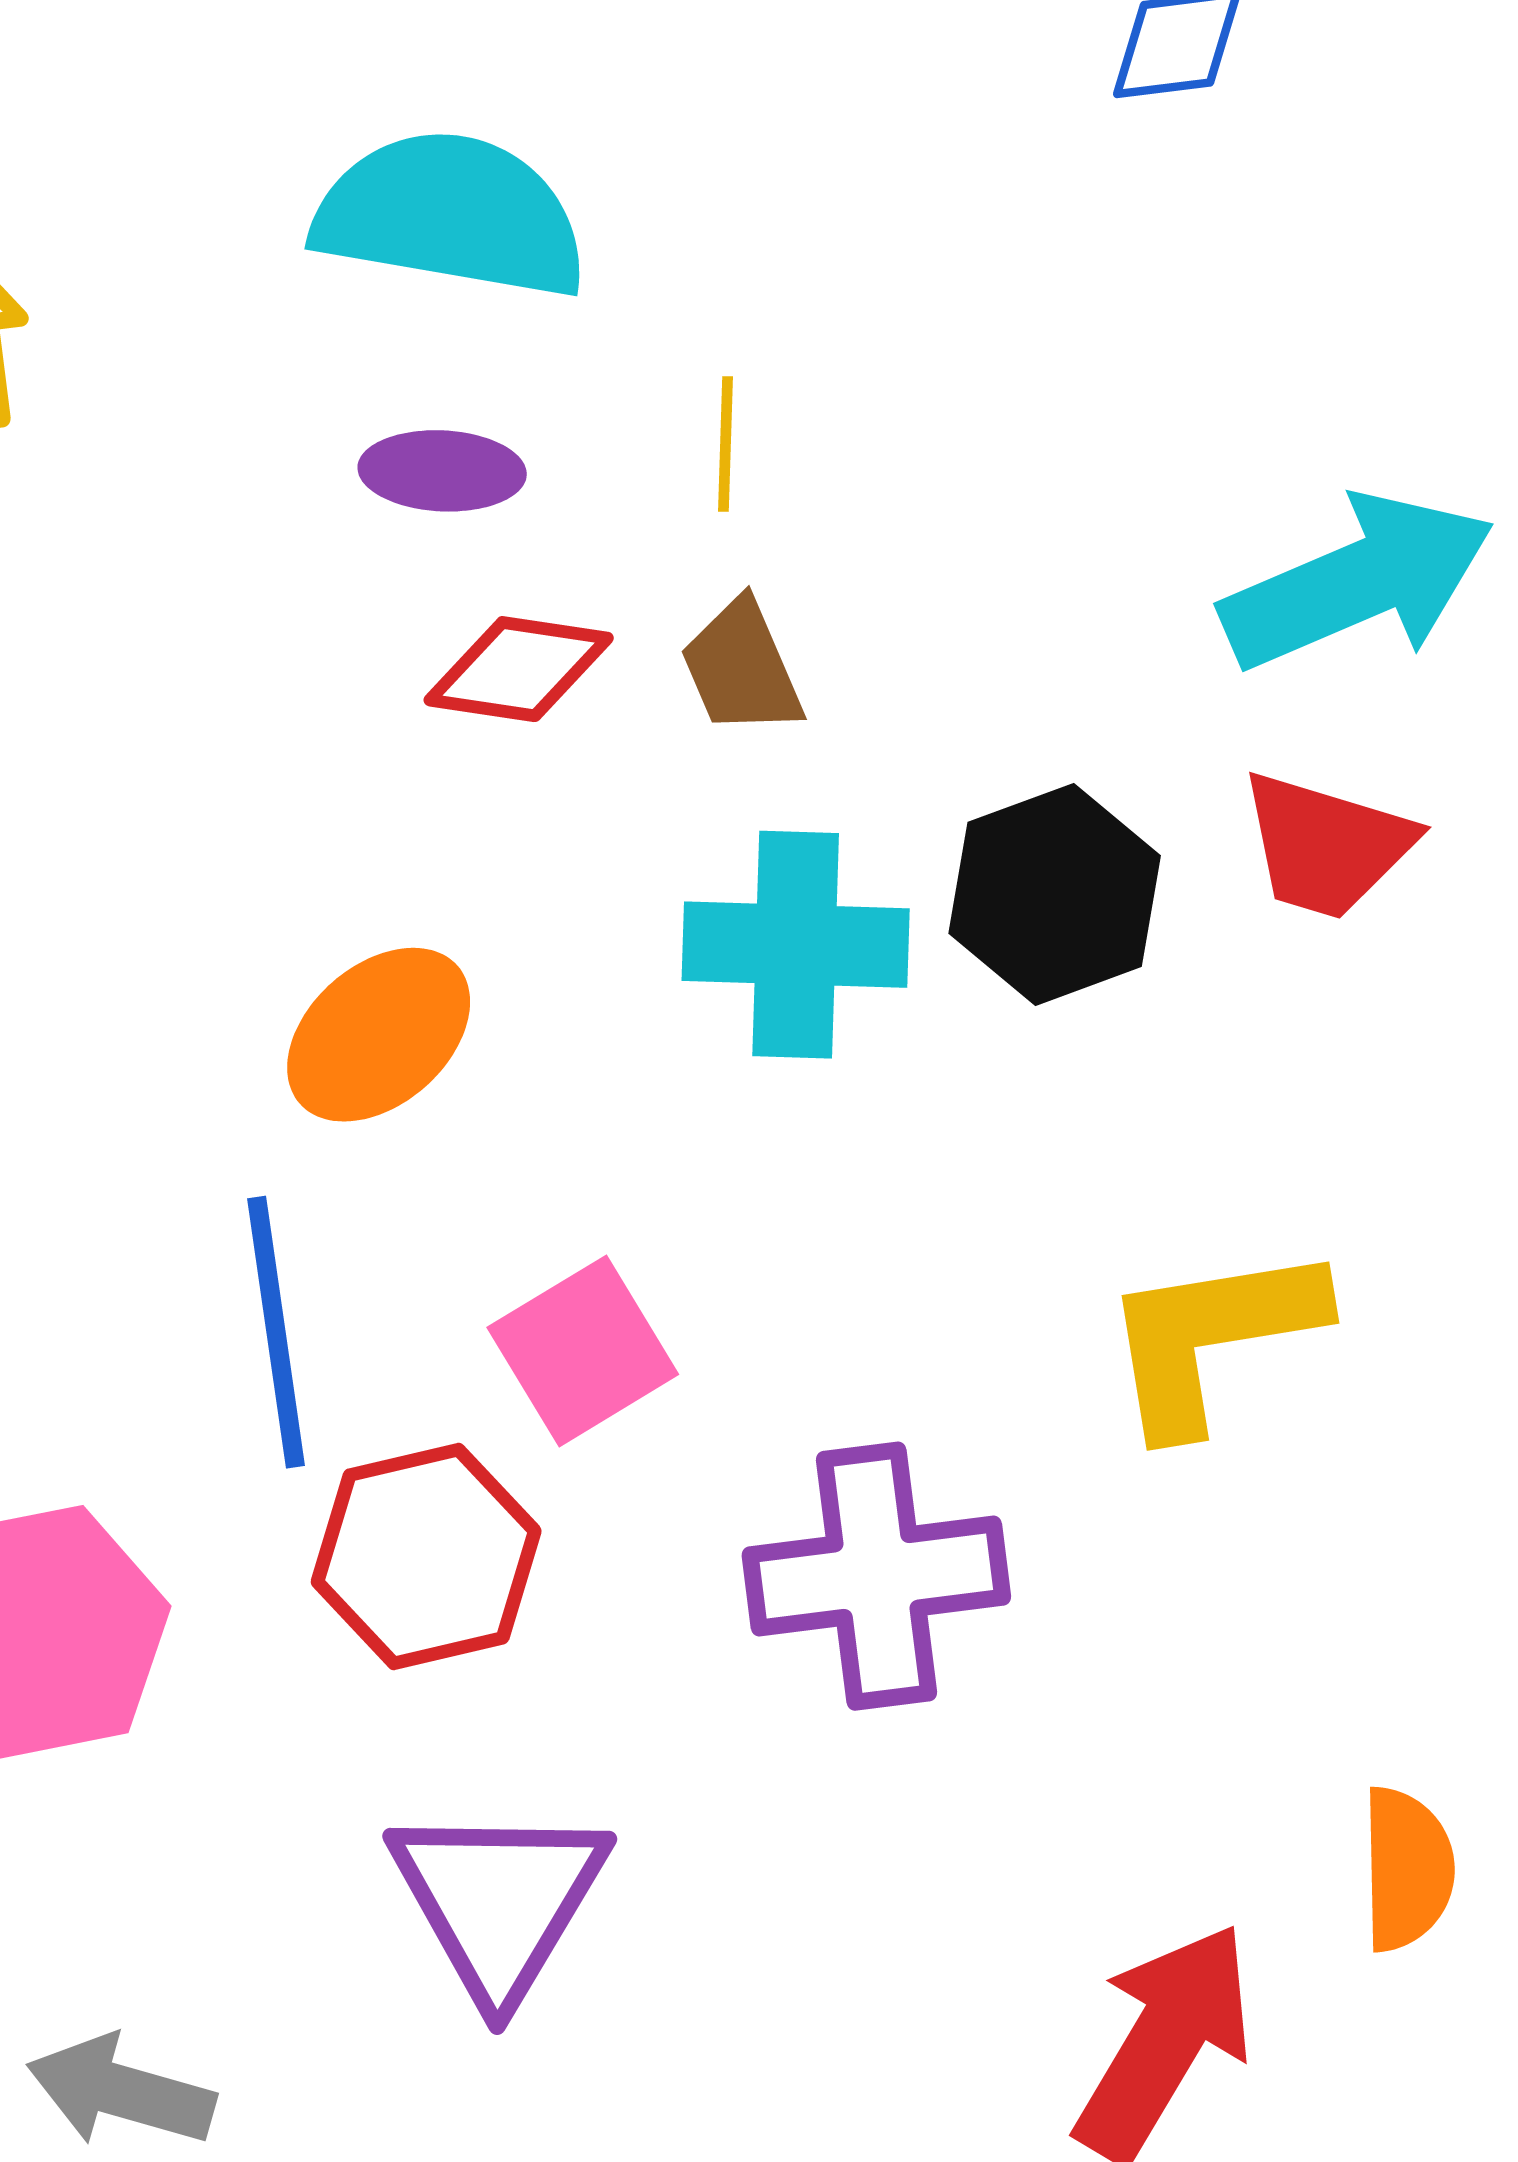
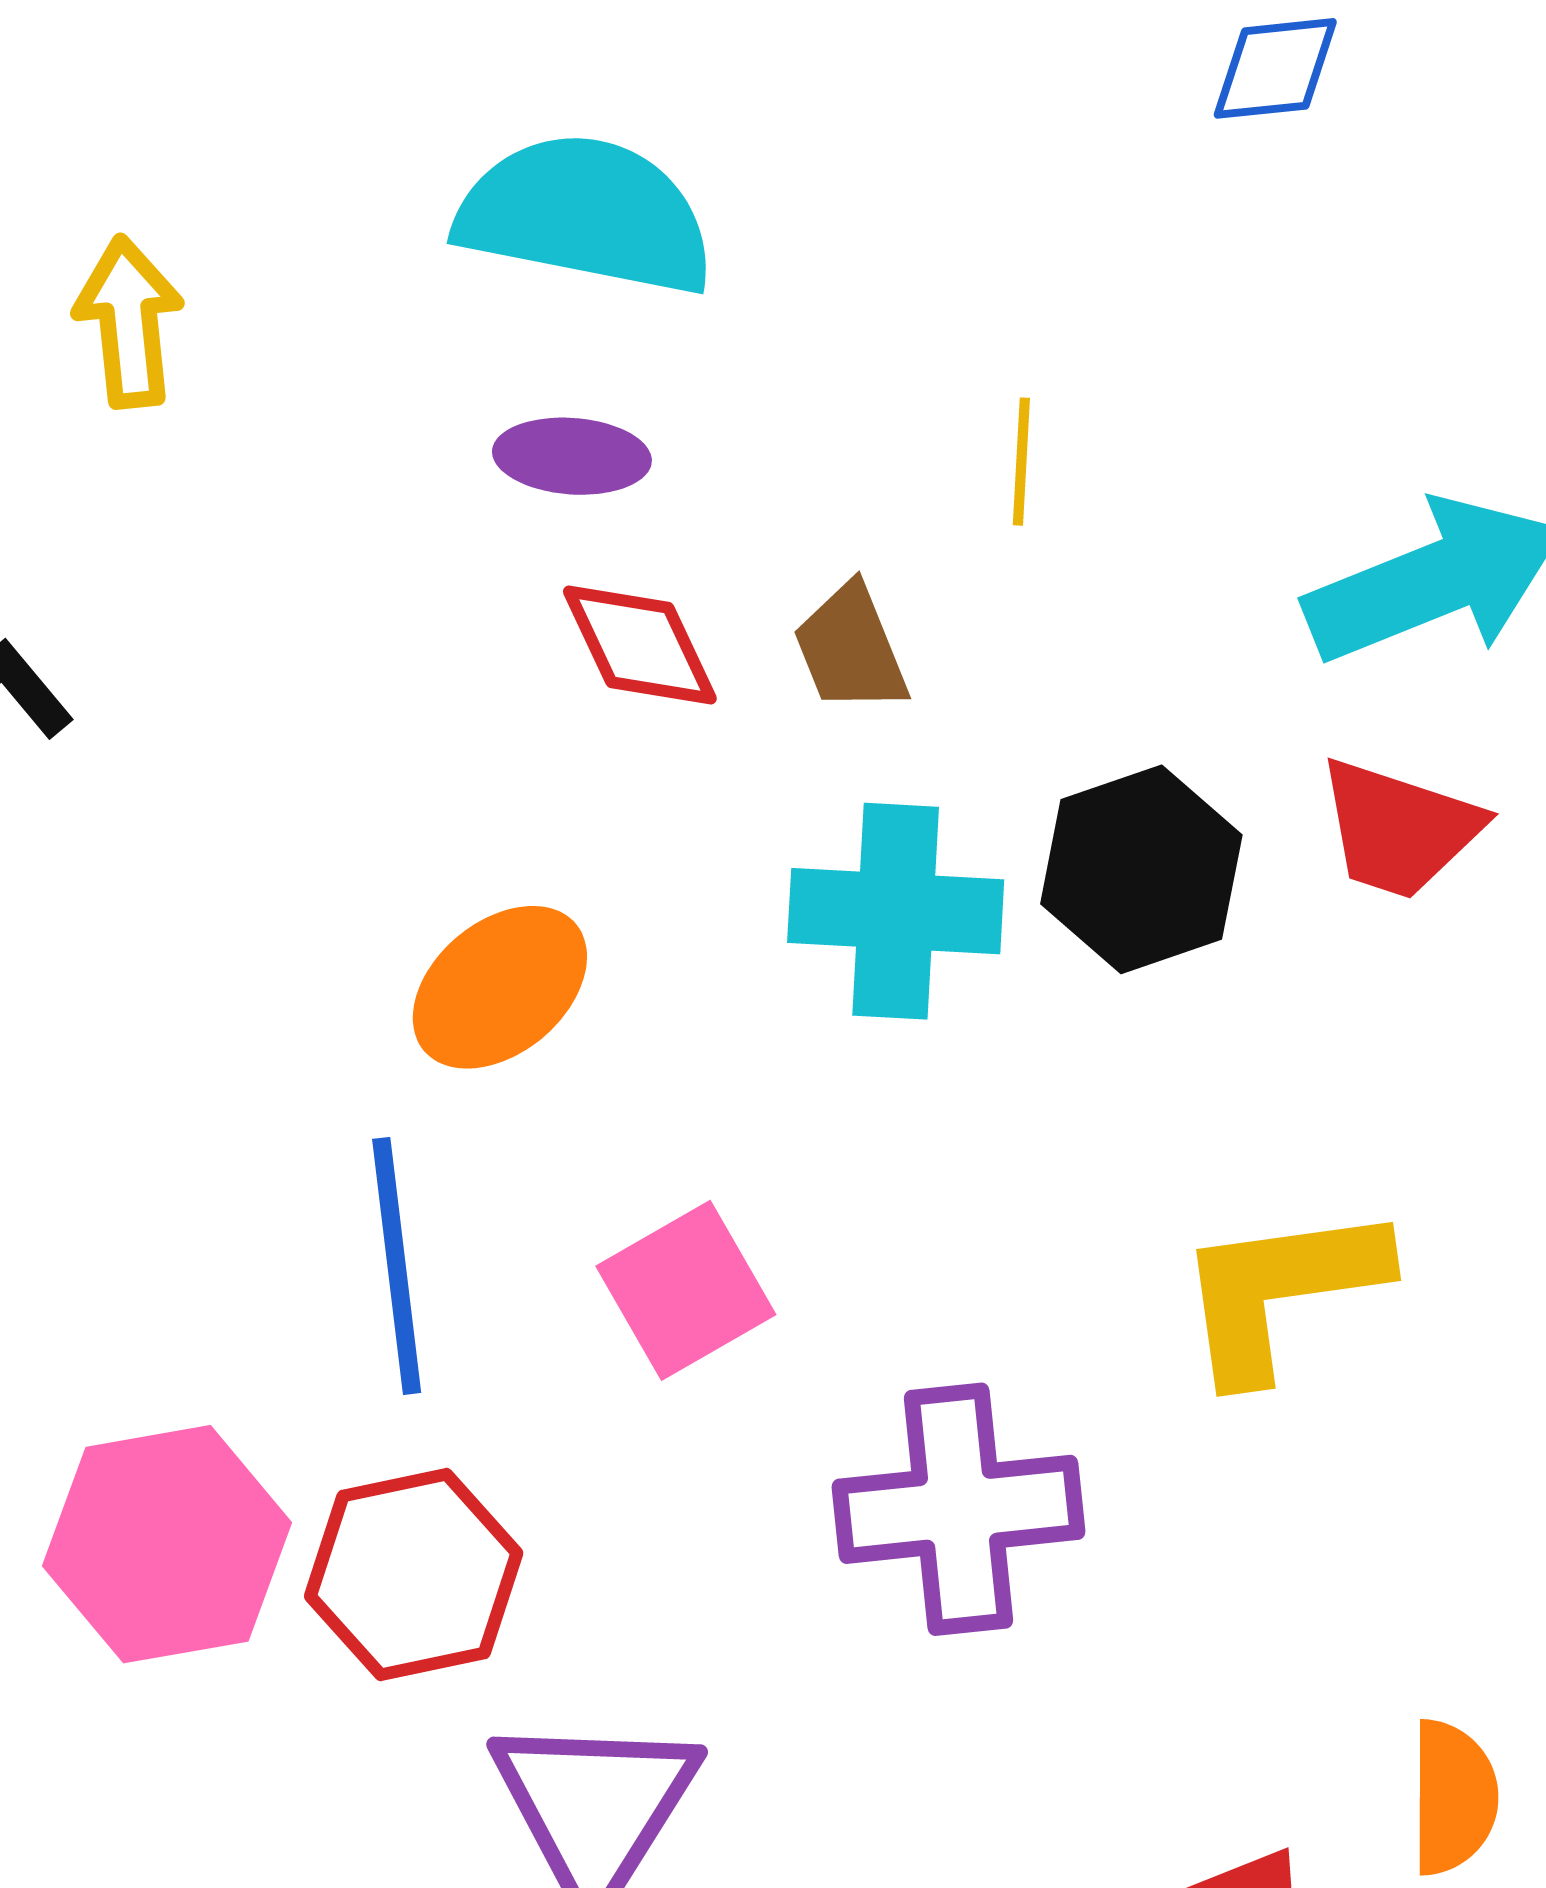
yellow line: (726, 444) -> (1021, 462), moved
red diamond: (519, 669) -> (640, 645), turned 55
red hexagon: (426, 1556) -> (414, 1575), moved

